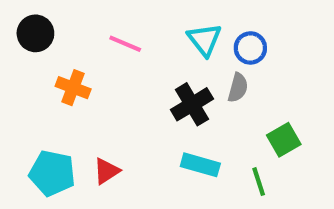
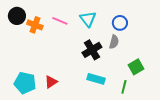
cyan triangle: (204, 40) -> (88, 19), moved
orange cross: (73, 88) -> (35, 25), moved
green line: (259, 182) -> (124, 87), turned 32

